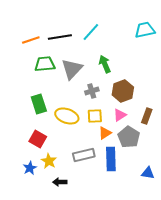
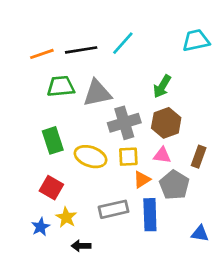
green arrow: (105, 64) -> (162, 86), moved, turned -126
gray triangle: (72, 69) -> (97, 93), turned 35
gray cross: (92, 91) -> (124, 123), size x1.6
pink triangle: (120, 115) -> (162, 155), turned 40

